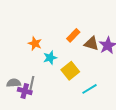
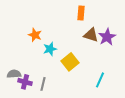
orange rectangle: (73, 35) -> (81, 13), moved, turned -40
gray line: (32, 83) -> (43, 84), moved
cyan line: (89, 89) -> (100, 80), moved, turned -35

